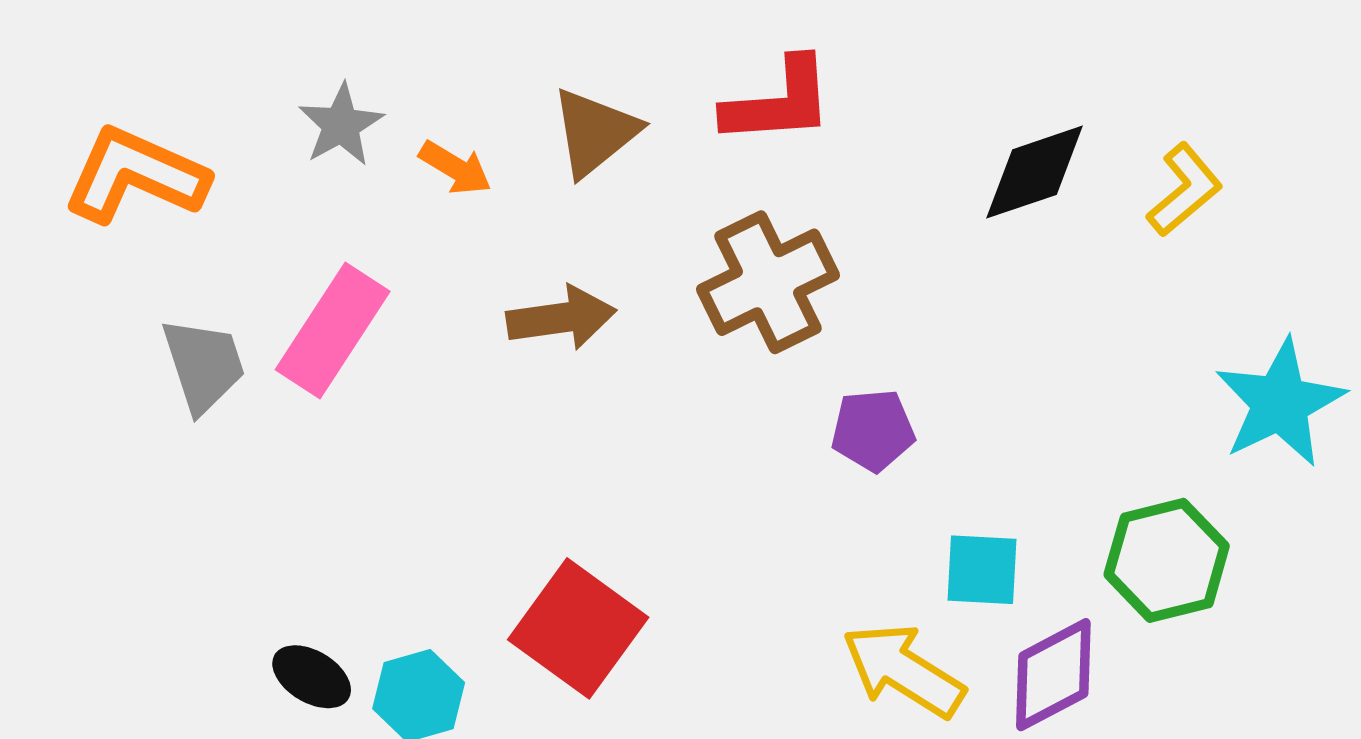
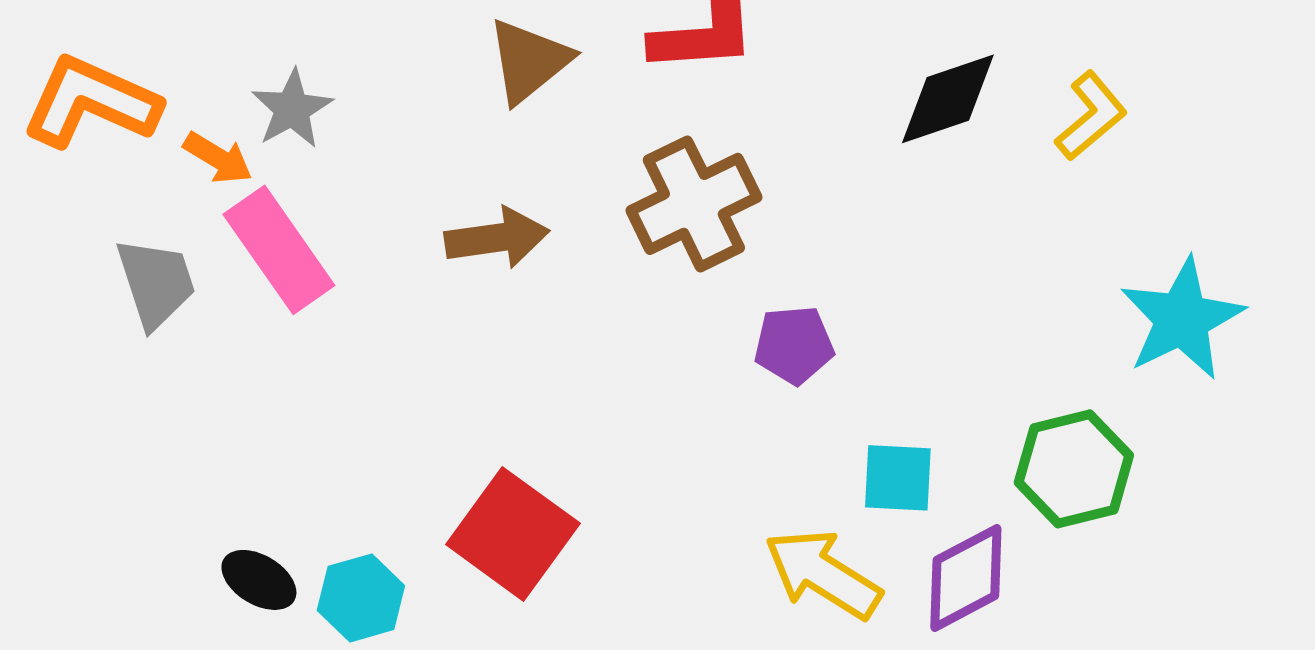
gray star: (341, 125) -> (292, 109), moved
orange arrow: (455, 168) -> (218, 158), moved
pink rectangle: (333, 331) -> (279, 250), turned -68

